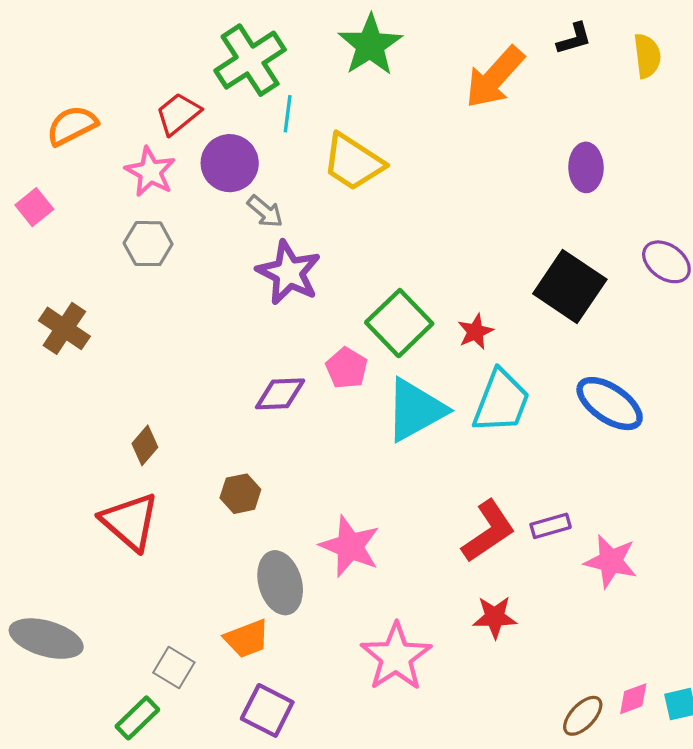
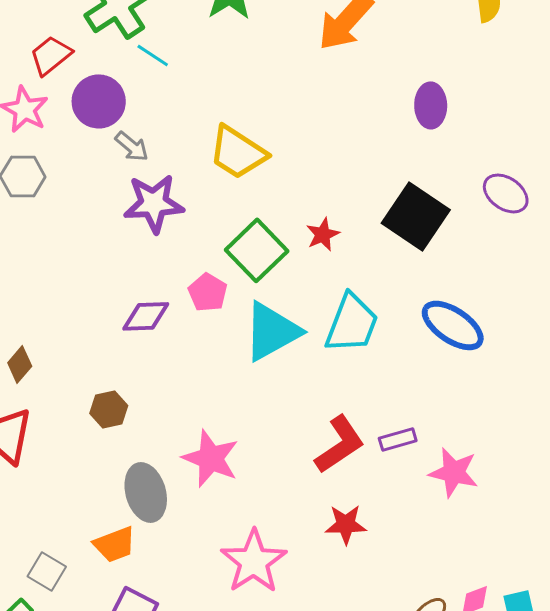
cyan line: (288, 114) -> (153, 55), turned -64
yellow trapezoid: (353, 162) -> (238, 152), moved
purple star: (289, 273) -> (154, 203), turned -30
red star: (475, 332) -> (323, 234), moved

